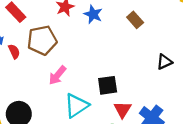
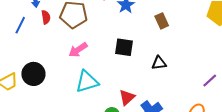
black triangle: (164, 62) -> (159, 63), moved
black square: (108, 85) -> (124, 47), moved

